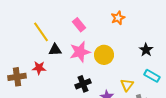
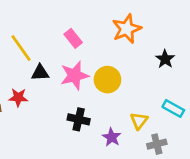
orange star: (118, 18) -> (127, 29), size x1.5
black star: (146, 50) -> (165, 59), moved
black cross: (83, 84) -> (79, 119), turned 35

